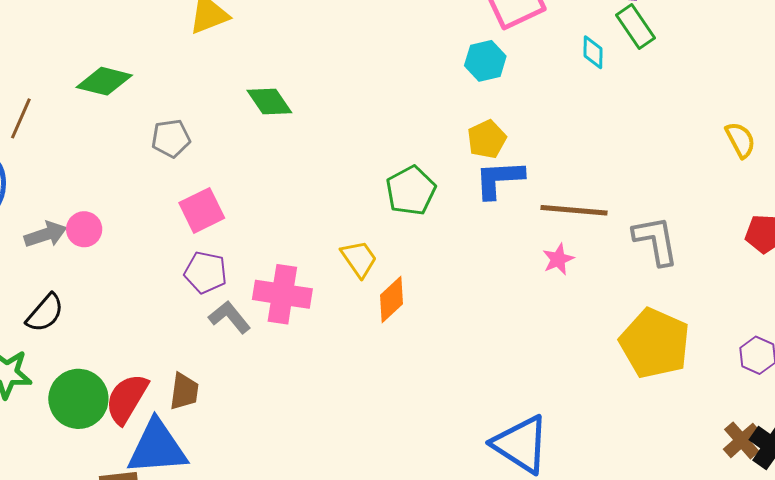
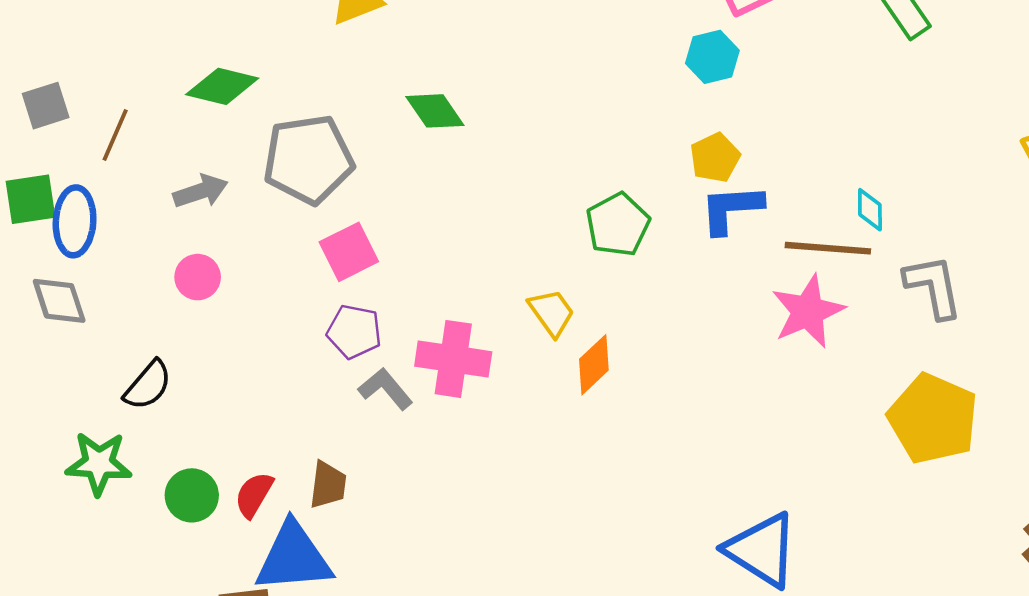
cyan diamond: (593, 52) -> (870, 210), moved
gray pentagon: (171, 138) -> (308, 159), size x1.8
gray arrow: (45, 234) -> (201, 191), moved
pink star: (558, 259) -> (808, 311), size x1.8
green circle: (78, 399) -> (192, 495), size x0.7
red semicircle: (127, 399) -> (254, 495), size x0.7

